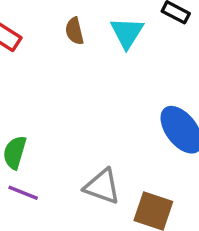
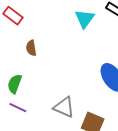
brown semicircle: (74, 31) -> (31, 48), moved

